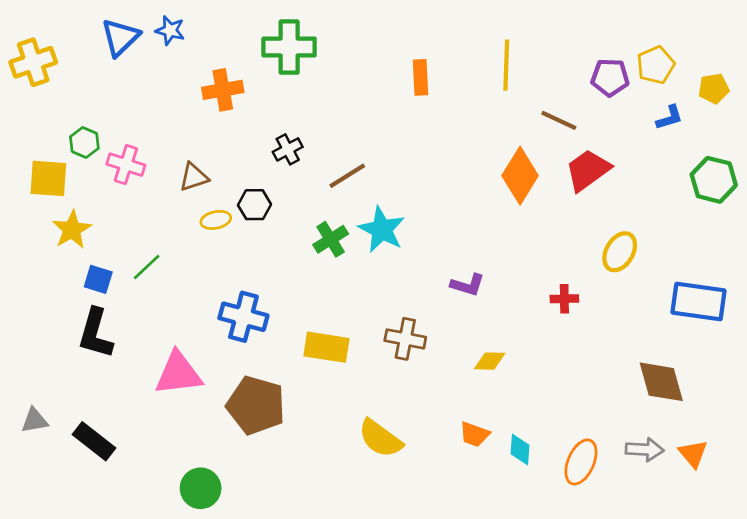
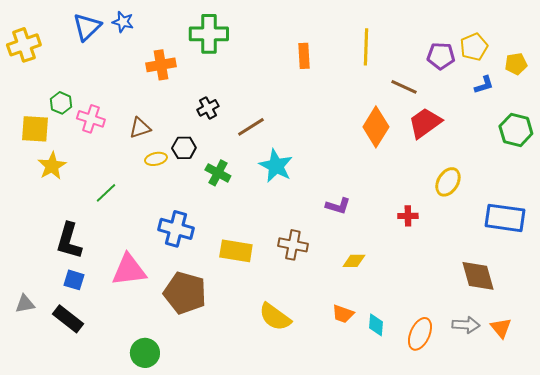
green cross: (331, 239) -> (218, 173), moved, turned -30
blue square: (98, 279) -> (74, 280), moved

